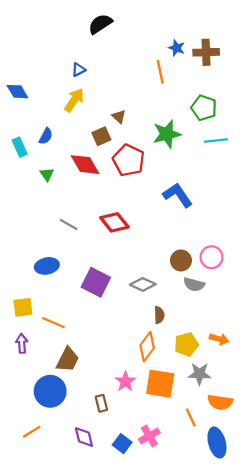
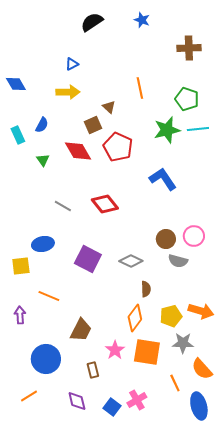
blue star: (177, 48) -> (142, 20), moved
orange line: (160, 72) -> (140, 88), moved
yellow arrow: (74, 100) -> (68, 92), turned 55
green star: (167, 134) -> (167, 130), moved
yellow square: (23, 307) -> (21, 266), moved
orange arrow: (219, 339) -> (201, 311), size x1.4
brown trapezoid: (68, 360) -> (81, 330), moved
orange semicircle: (220, 402) -> (202, 369), turned 40

